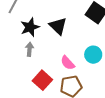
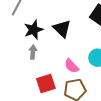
red square: (42, 80) -> (46, 83), turned 30

